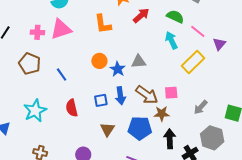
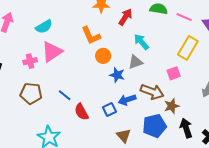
cyan arrow: (171, 40) -> (141, 42), moved
orange circle: (99, 61) -> (103, 56), moved
pink square: (171, 93) -> (174, 73), moved
blue arrow: (120, 96) -> (127, 100), turned 96
red semicircle: (72, 108) -> (81, 112), moved

